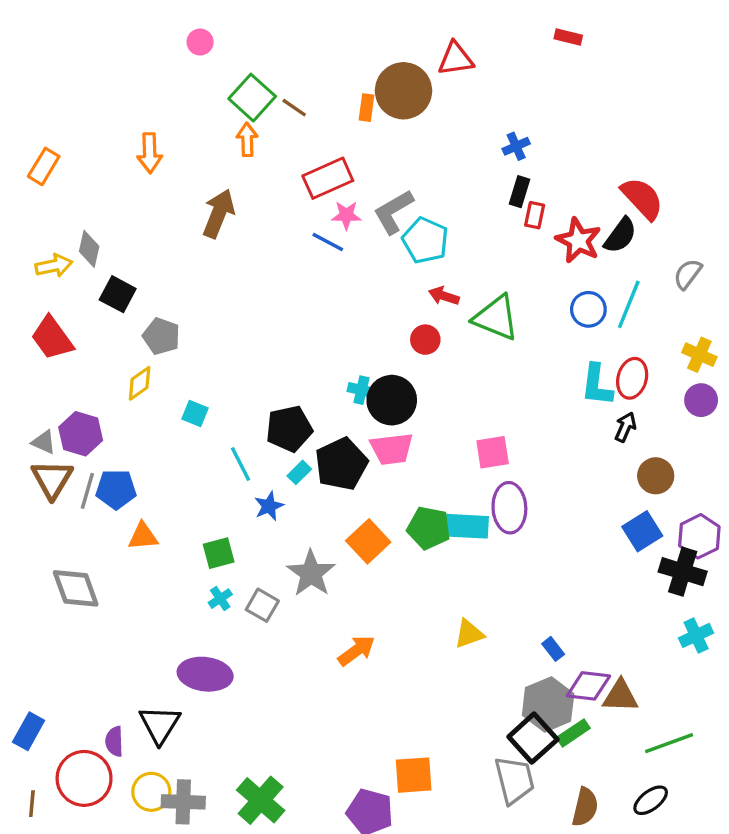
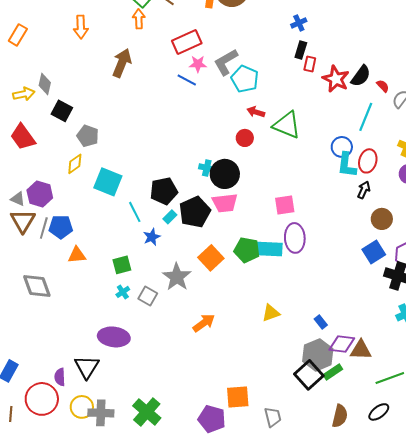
red semicircle: (642, 198) -> (383, 86), moved, size x0.5
blue circle: (588, 309) -> (342, 147), moved
cyan square: (195, 414) -> (108, 182), size x1.8
gray trapezoid: (514, 780) -> (273, 417), moved, size x0.7

